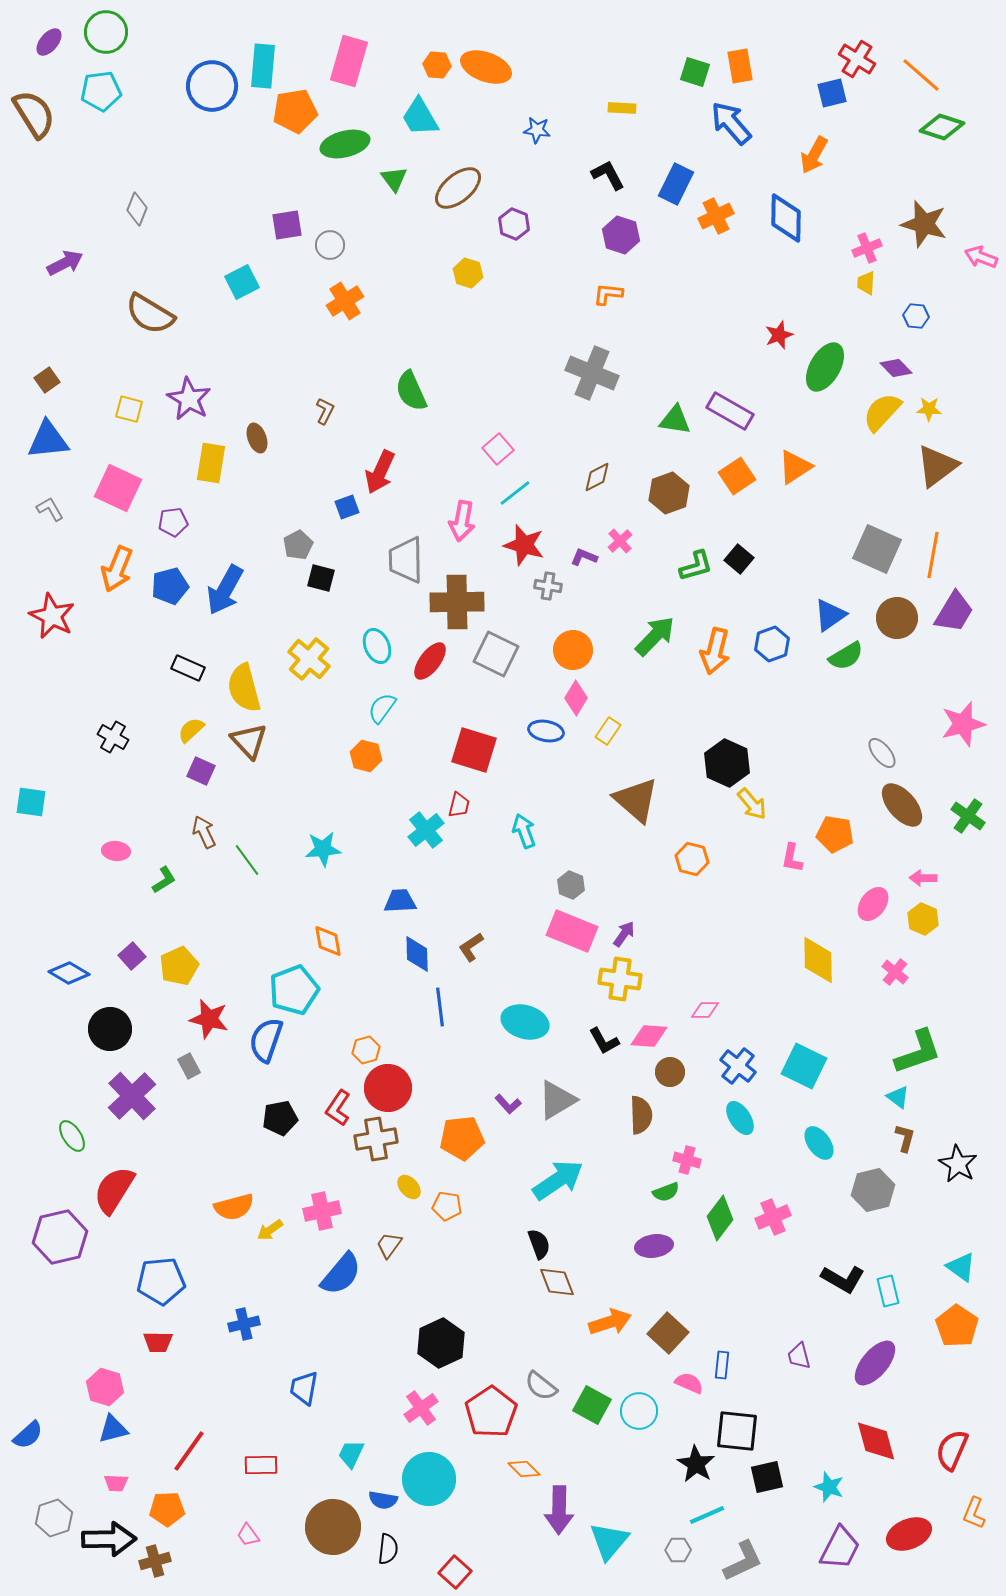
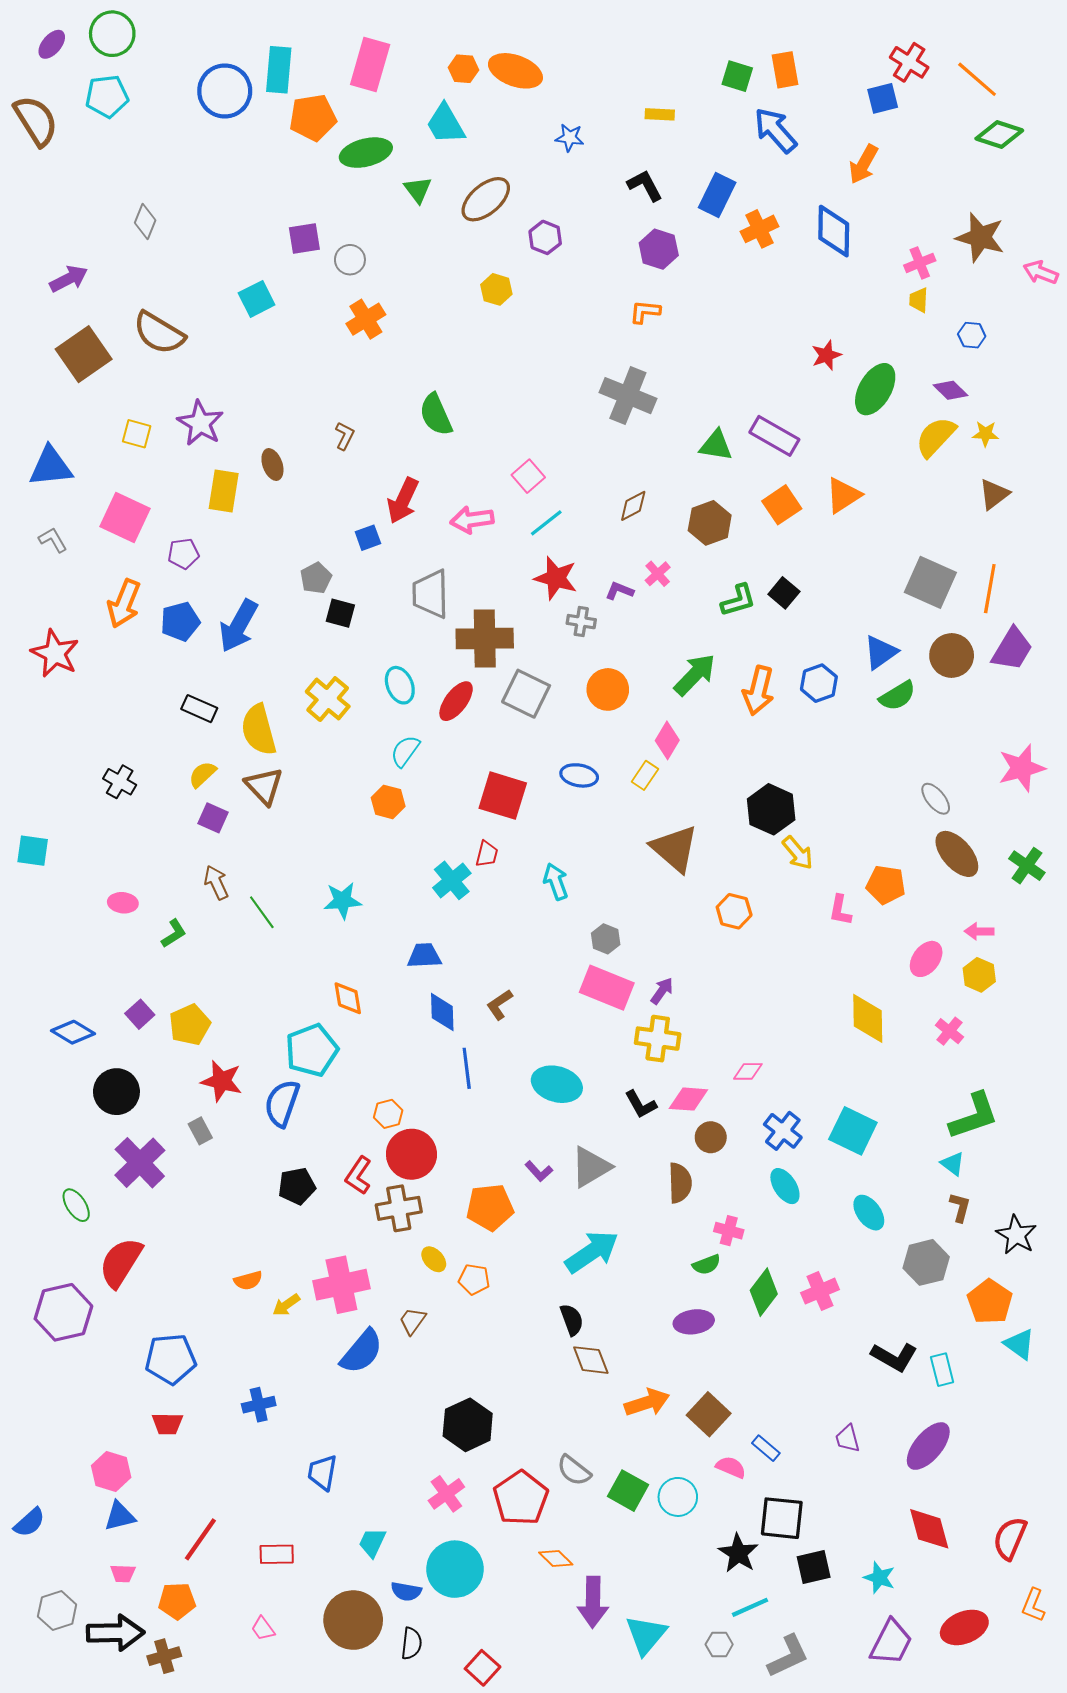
brown square: (47, 380) -> (84, 354), moved, size x2.0
brown triangle: (937, 466) -> (994, 494), size x0.7
pink arrow: (462, 521) -> (472, 520), moved, turned 72
pink diamond: (576, 698) -> (667, 740), moved
orange semicircle: (234, 1207) -> (248, 1280), size x0.7
pink cross: (322, 1211) -> (341, 1285), size x1.4
orange pentagon: (957, 1326) -> (990, 1302), moved
blue rectangle: (722, 1365) -> (766, 1448), turned -56

